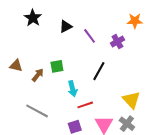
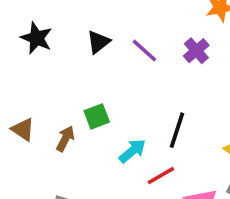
brown triangle: (16, 66) -> (23, 129), turned 32
black line: (99, 71) -> (177, 130), moved
cyan arrow: (73, 89) -> (132, 151), turned -105

